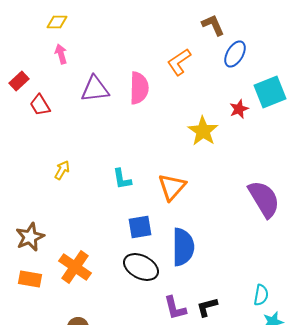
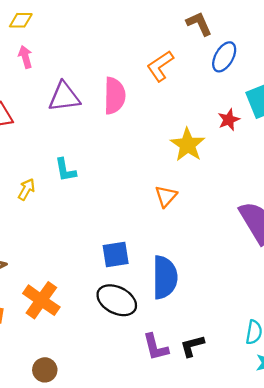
cyan L-shape: (122, 179) -> (65, 170), moved
orange triangle: (172, 187) -> (166, 196), moved, size x0.7

